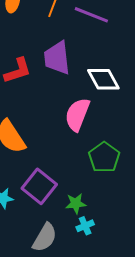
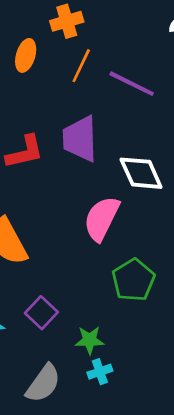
purple square: (39, 186) -> (41, 313), size x0.7

